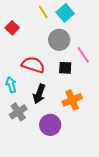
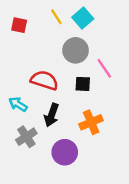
red square: (12, 28) -> (19, 25), moved, turned -32
cyan arrow: (11, 85) -> (18, 104), turned -42

